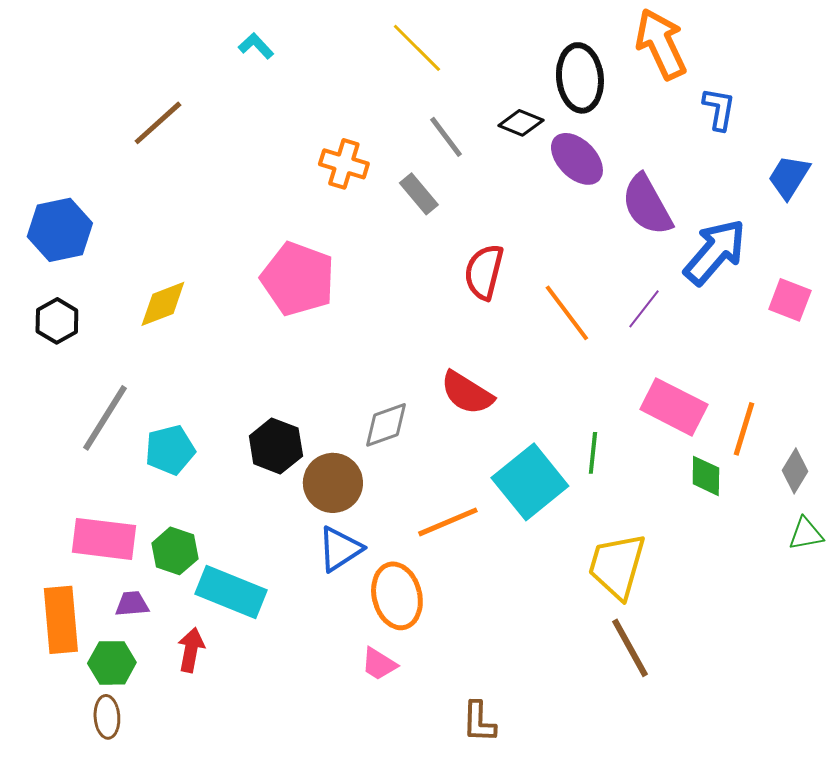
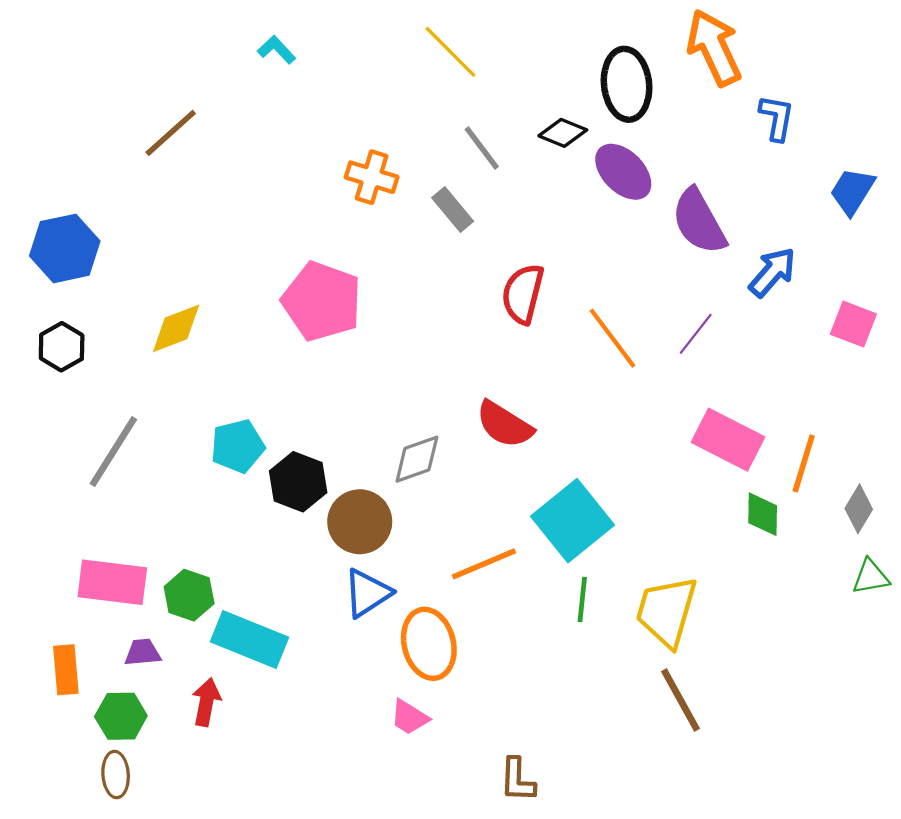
blue arrow: (715, 252) -> (772, 272), size x0.7
cyan pentagon: (170, 450) -> (238, 446), moved
green line: (593, 453) -> (582, 600), moved
orange rectangle: (61, 620) -> (66, 670), size x0.7

